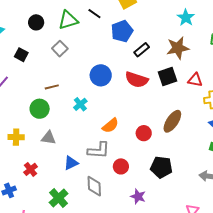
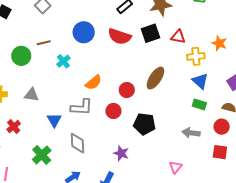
brown line: (52, 87) -> (44, 43), moved
green circle: (40, 109) -> (21, 56), moved
blue triangle: (71, 163) -> (54, 120), turned -35
red circle: (121, 166) -> (113, 111), moved

